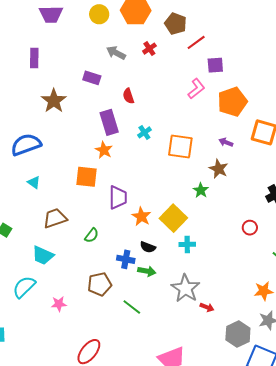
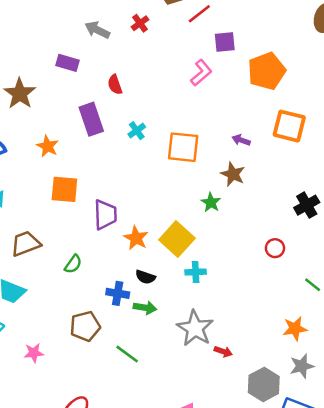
orange pentagon: (232, 102) -> (267, 71), moved
orange star: (104, 150) -> (48, 146), moved

